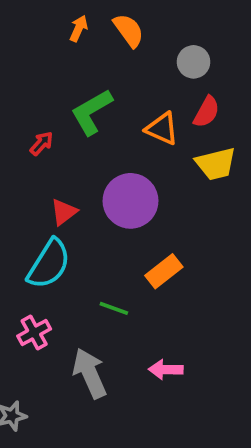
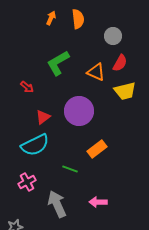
orange semicircle: (129, 30) -> (78, 19), turned 30
red arrow: (42, 143) -> (27, 87), moved, turned 88
cyan semicircle: (49, 264) -> (35, 145), turned 32

